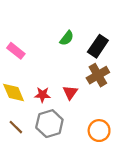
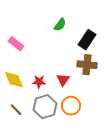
green semicircle: (67, 38) -> (60, 25), moved
brown cross: (98, 75) -> (87, 65), turned 36
orange circle: (99, 131) -> (71, 106), moved

